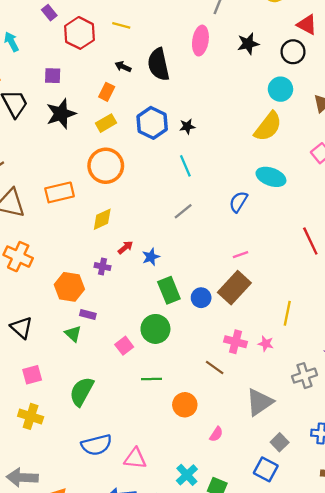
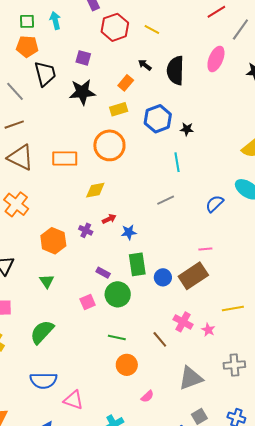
yellow line: (287, 313) -> (233, 308), turned 55
purple rectangle: (88, 315) -> (103, 273), moved
green line: (152, 379) -> (117, 338), moved

